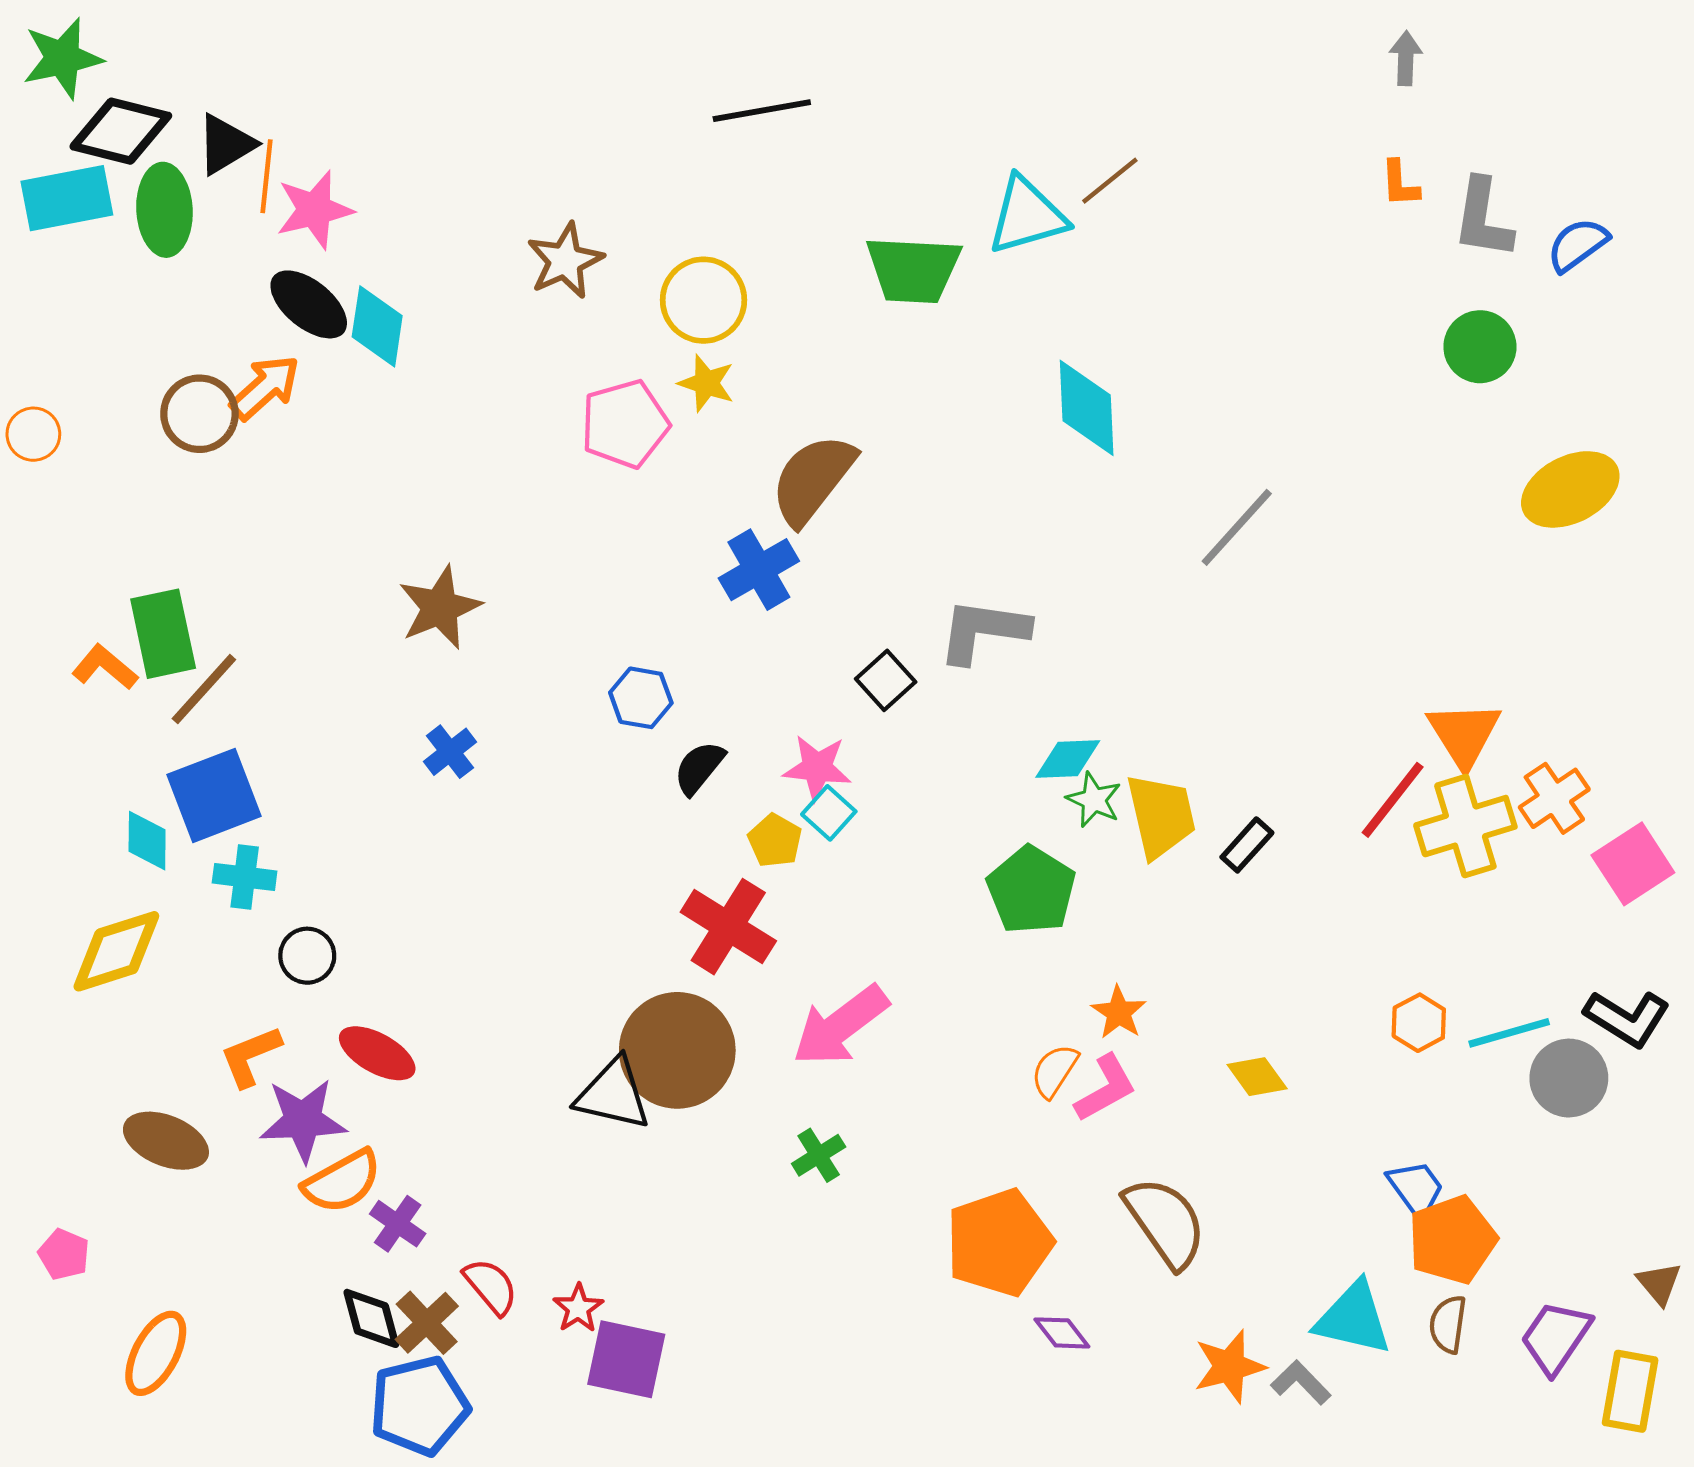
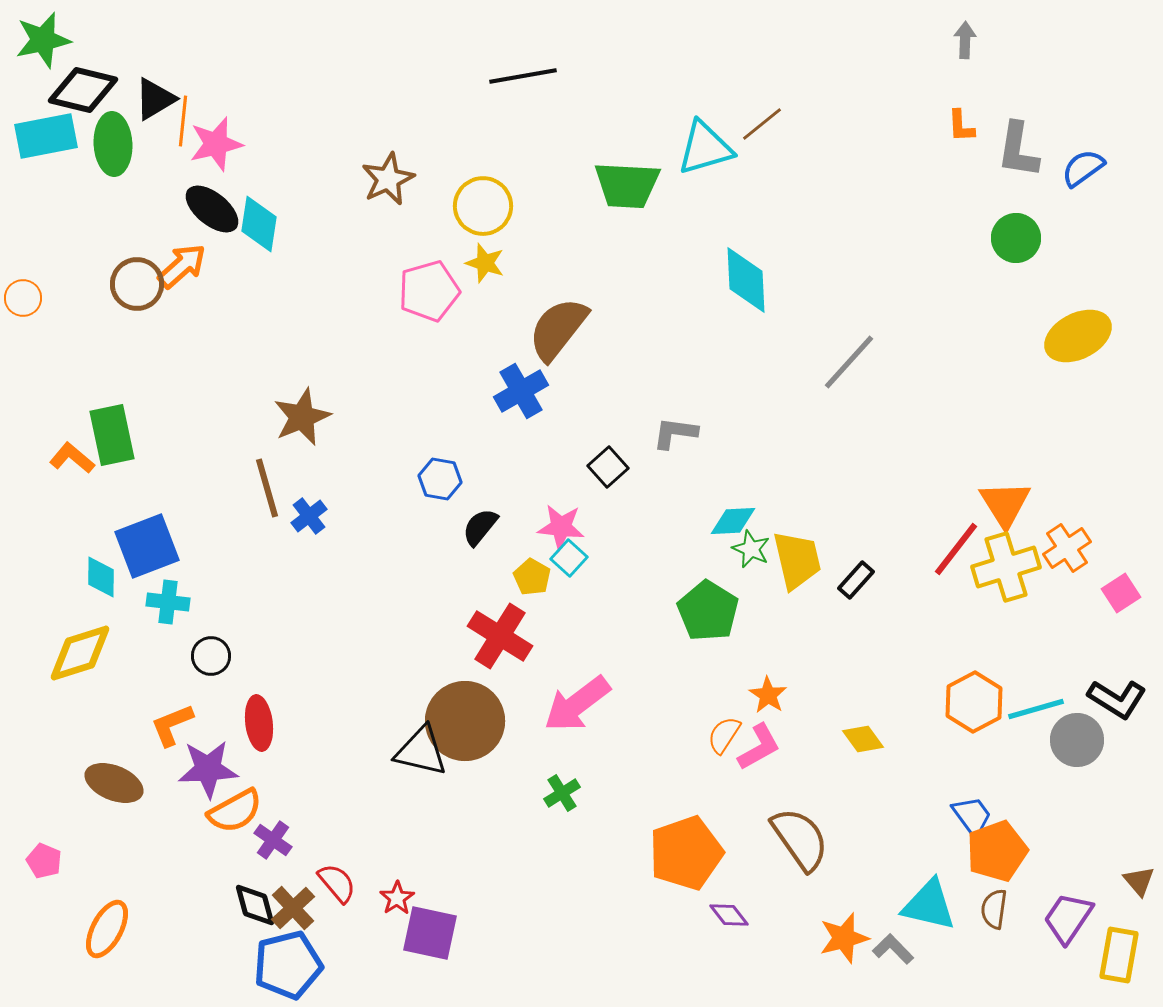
gray L-shape: (983, 631) -> (675, 433), size x0.7
brown line: (204, 689) -> (267, 488), moved, turned -58
pink square: (1633, 864) -> (1121, 593), size x0.7
orange hexagon: (1419, 1023) -> (974, 702), size x1.5
red ellipse: (377, 1053) -> (259, 723), turned 54

